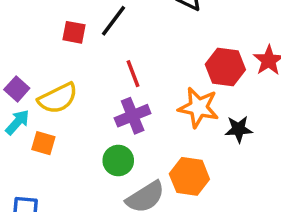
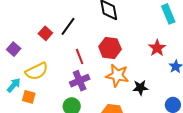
red square: (74, 32) -> (45, 33), turned 32
red hexagon: (225, 67) -> (110, 48), moved
purple square: (17, 89) -> (14, 49), moved

